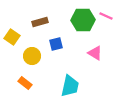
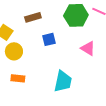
yellow circle: (32, 56) -> (14, 51), moved
orange rectangle: (25, 83) -> (18, 78), turned -32

